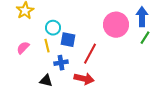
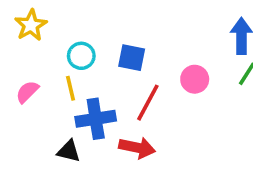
pink circle: (116, 25) -> (195, 79), moved, size x0.6
blue square: (68, 40) -> (132, 58), moved
blue cross: (61, 63) -> (96, 119), size x1.5

